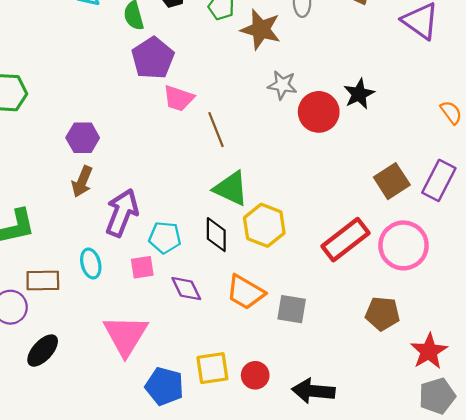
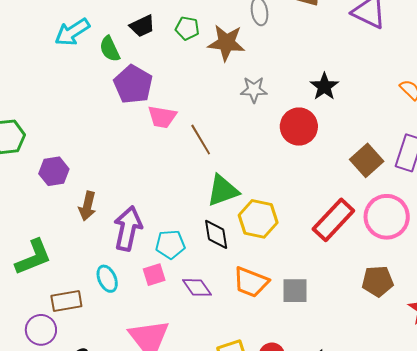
red circle: (319, 112) -> (299, 127), moved
purple hexagon: (83, 138) -> (54, 171), moved
green triangle: (231, 188) -> (223, 191), turned -36

